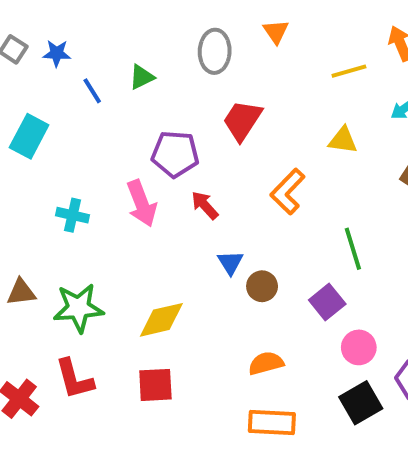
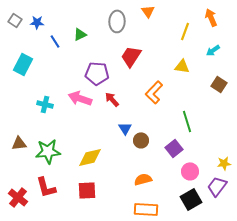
yellow line: (349, 71) -> (185, 31), turned -54
pink arrow: (142, 203) -> (80, 98), turned 130

